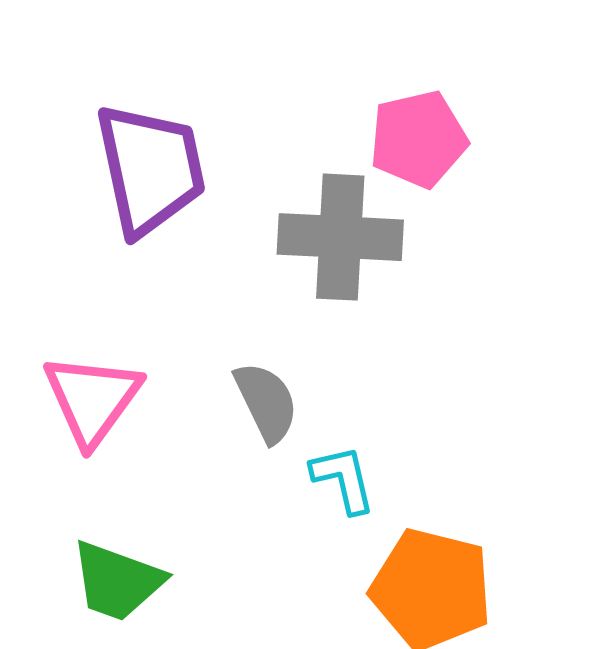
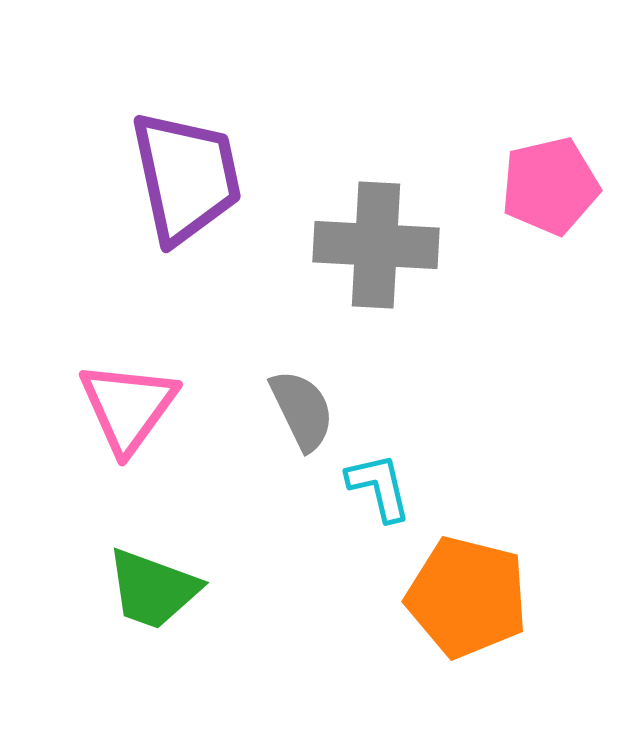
pink pentagon: (418, 139) -> (550, 186), moved

